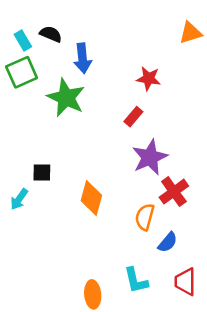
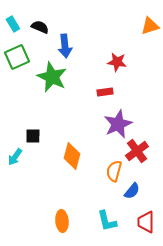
cyan rectangle: (23, 40) -> (13, 24), moved
red rectangle: (133, 117) -> (105, 92), turned 42
orange ellipse: (93, 294) -> (62, 221), moved

